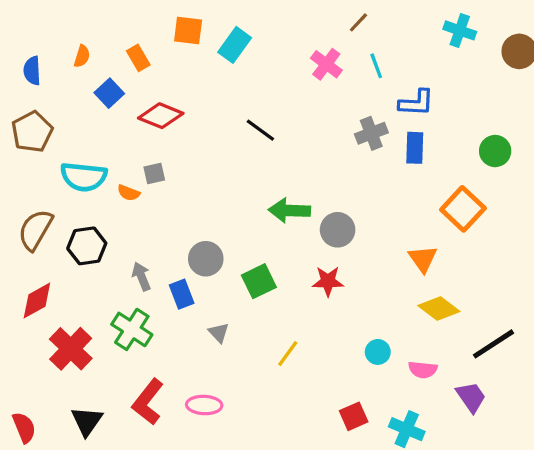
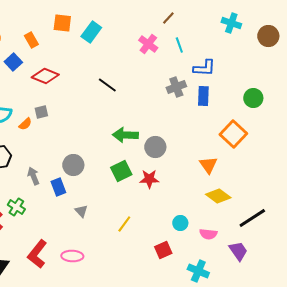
orange semicircle: (129, 193) -> (25, 124), turned -64
green square: (259, 281) -> (121, 171), moved
green cross: (132, 329) -> (16, 207), moved, size x0.7
red square: (354, 416) -> (163, 250), moved

